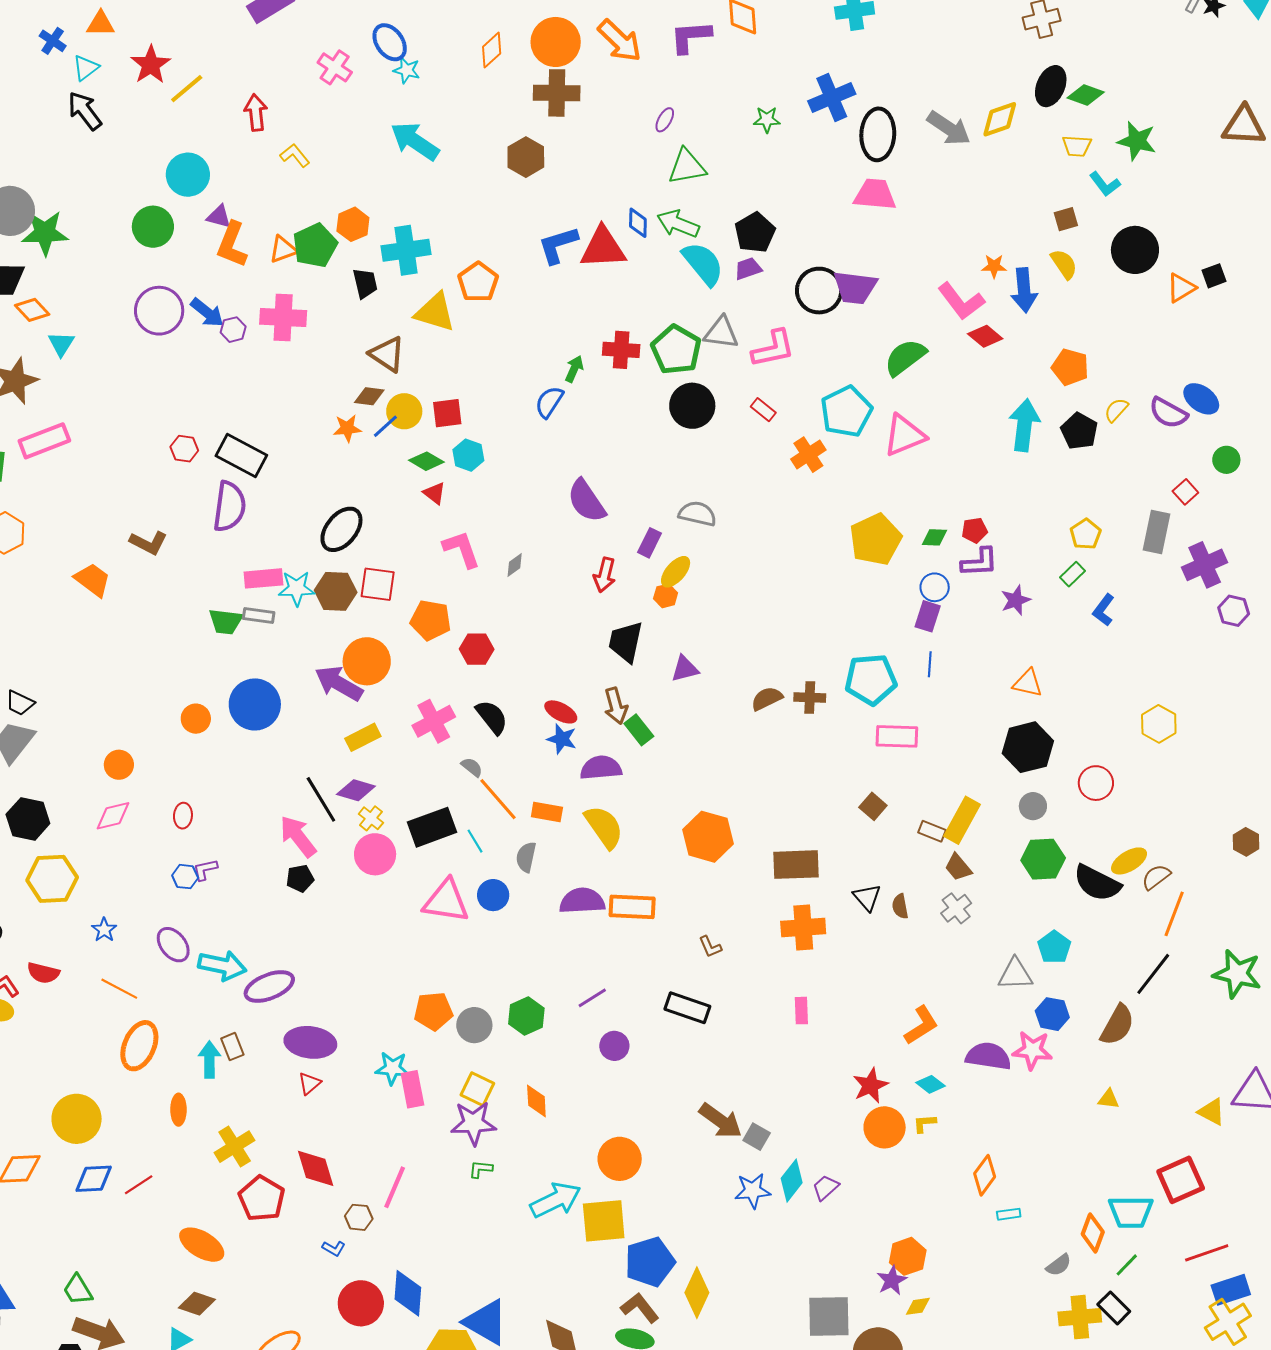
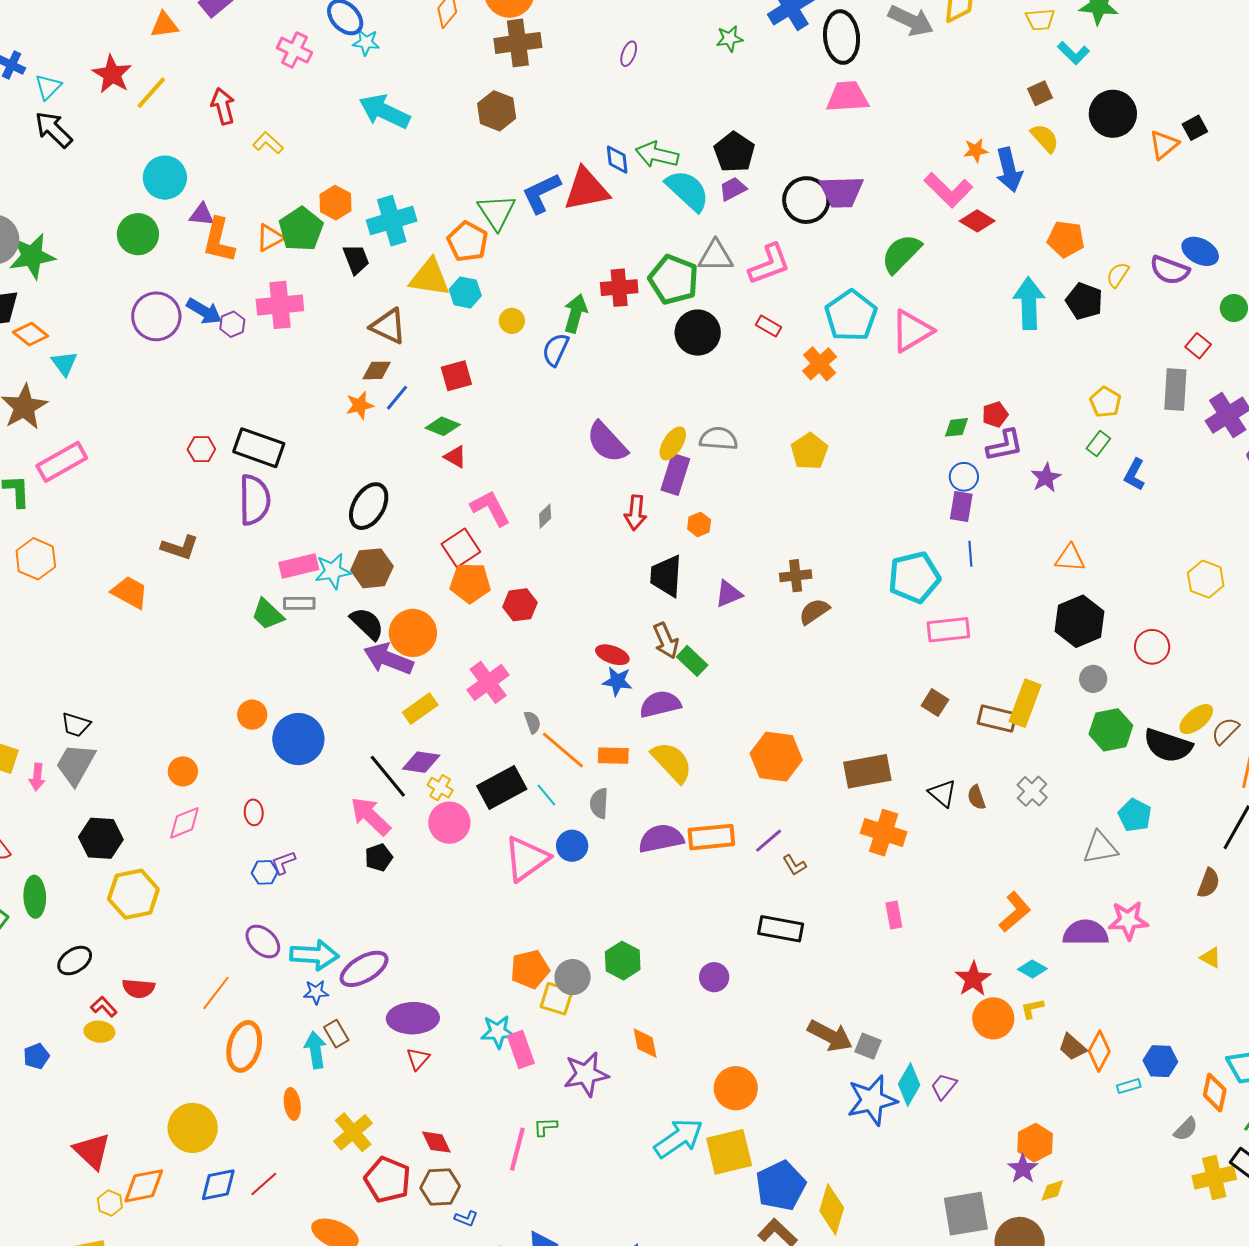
orange triangle: (101, 24) -> (164, 25), moved
green triangle: (687, 167) -> (497, 212), moved, turned -45
green arrow: (574, 369) -> (575, 313), size x1.4
yellow circle: (404, 411) -> (512, 321), moved, size x0.7
cyan hexagon: (468, 455) -> (465, 292), moved
yellow pentagon: (875, 539) -> (809, 451), moved, size x0.7
purple rectangle: (649, 543) -> (675, 474), size x1.4
yellow ellipse: (676, 572) -> (673, 443), moved
red square: (378, 584) -> (461, 548), moved, turned -33
green trapezoid: (226, 622) -> (268, 614), turned 45
brown cross: (810, 698) -> (796, 576), moved
blue circle: (255, 704) -> (298, 739), moved
black semicircle: (492, 717) -> (367, 624), moved
gray semicircle: (472, 767) -> (532, 722), turned 40
brown rectangle: (932, 831) -> (997, 719), size x1.4
brown trapezoid: (958, 867) -> (1072, 1047), moved
pink triangle: (446, 901) -> (527, 859), turned -36
orange cross: (803, 928) -> (884, 833), turned 30
blue star: (104, 930) -> (316, 992), moved, turned -30
orange line: (119, 989) -> (216, 993), turned -72
purple line: (592, 998) -> (769, 841), moved
blue hexagon: (1052, 1014) -> (1160, 1061), moved
brown semicircle: (1117, 1025) -> (1209, 883), size x0.7
yellow square: (477, 1089) -> (557, 999), moved
yellow triangle: (1108, 1099) -> (1211, 958), turned 30
red diamond: (316, 1168) -> (436, 1142), size x0.7
green L-shape: (481, 1169) -> (545, 1127), moved
blue star: (753, 1191) -> (872, 1100), size x1.4
brown hexagon: (359, 1217) -> (440, 1187), moved, size x1.4

